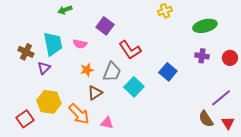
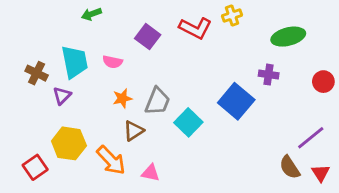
red L-shape: (130, 50) -> (195, 28), moved, turned -30
purple cross: (202, 56) -> (269, 75), moved
blue square: (168, 72) -> (236, 101), size x1.4

